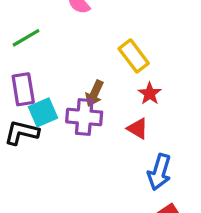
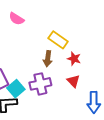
brown arrow: (94, 93) -> (48, 59), moved
red triangle: (138, 129) -> (73, 81), turned 32

